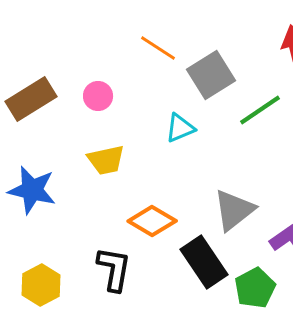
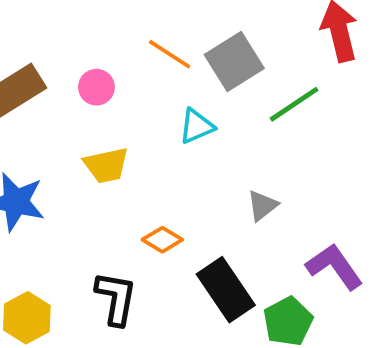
orange line: (158, 48) -> (170, 54), moved
gray triangle: (234, 210) -> (262, 206), moved, size x0.6
orange diamond: (152, 221) -> (162, 240), size x0.7

